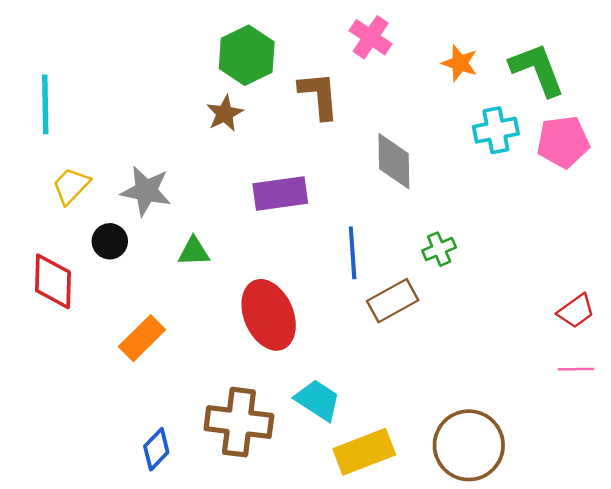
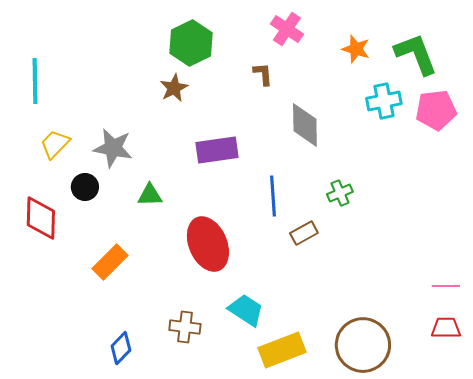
brown L-shape: (319, 95) -> (263, 74), moved, size x0.6
brown rectangle: (393, 301) -> (304, 233), size x0.7
red trapezoid: (576, 311) -> (446, 328), moved, turned -144
brown cross: (239, 422) -> (185, 327), size x0.6

